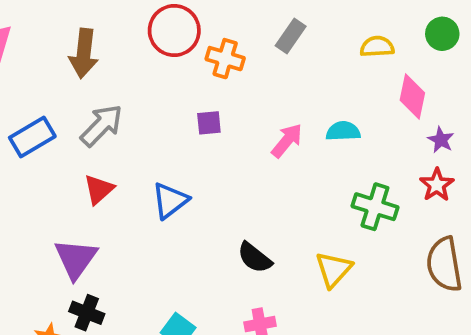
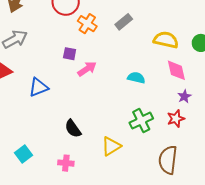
yellow semicircle: (377, 47) -> (166, 40), size x1.4
pink diamond: (412, 97) -> (176, 70), turned -40
pink arrow: (287, 141) -> (87, 69), moved
green cross: (375, 207) -> (141, 121), turned 30

